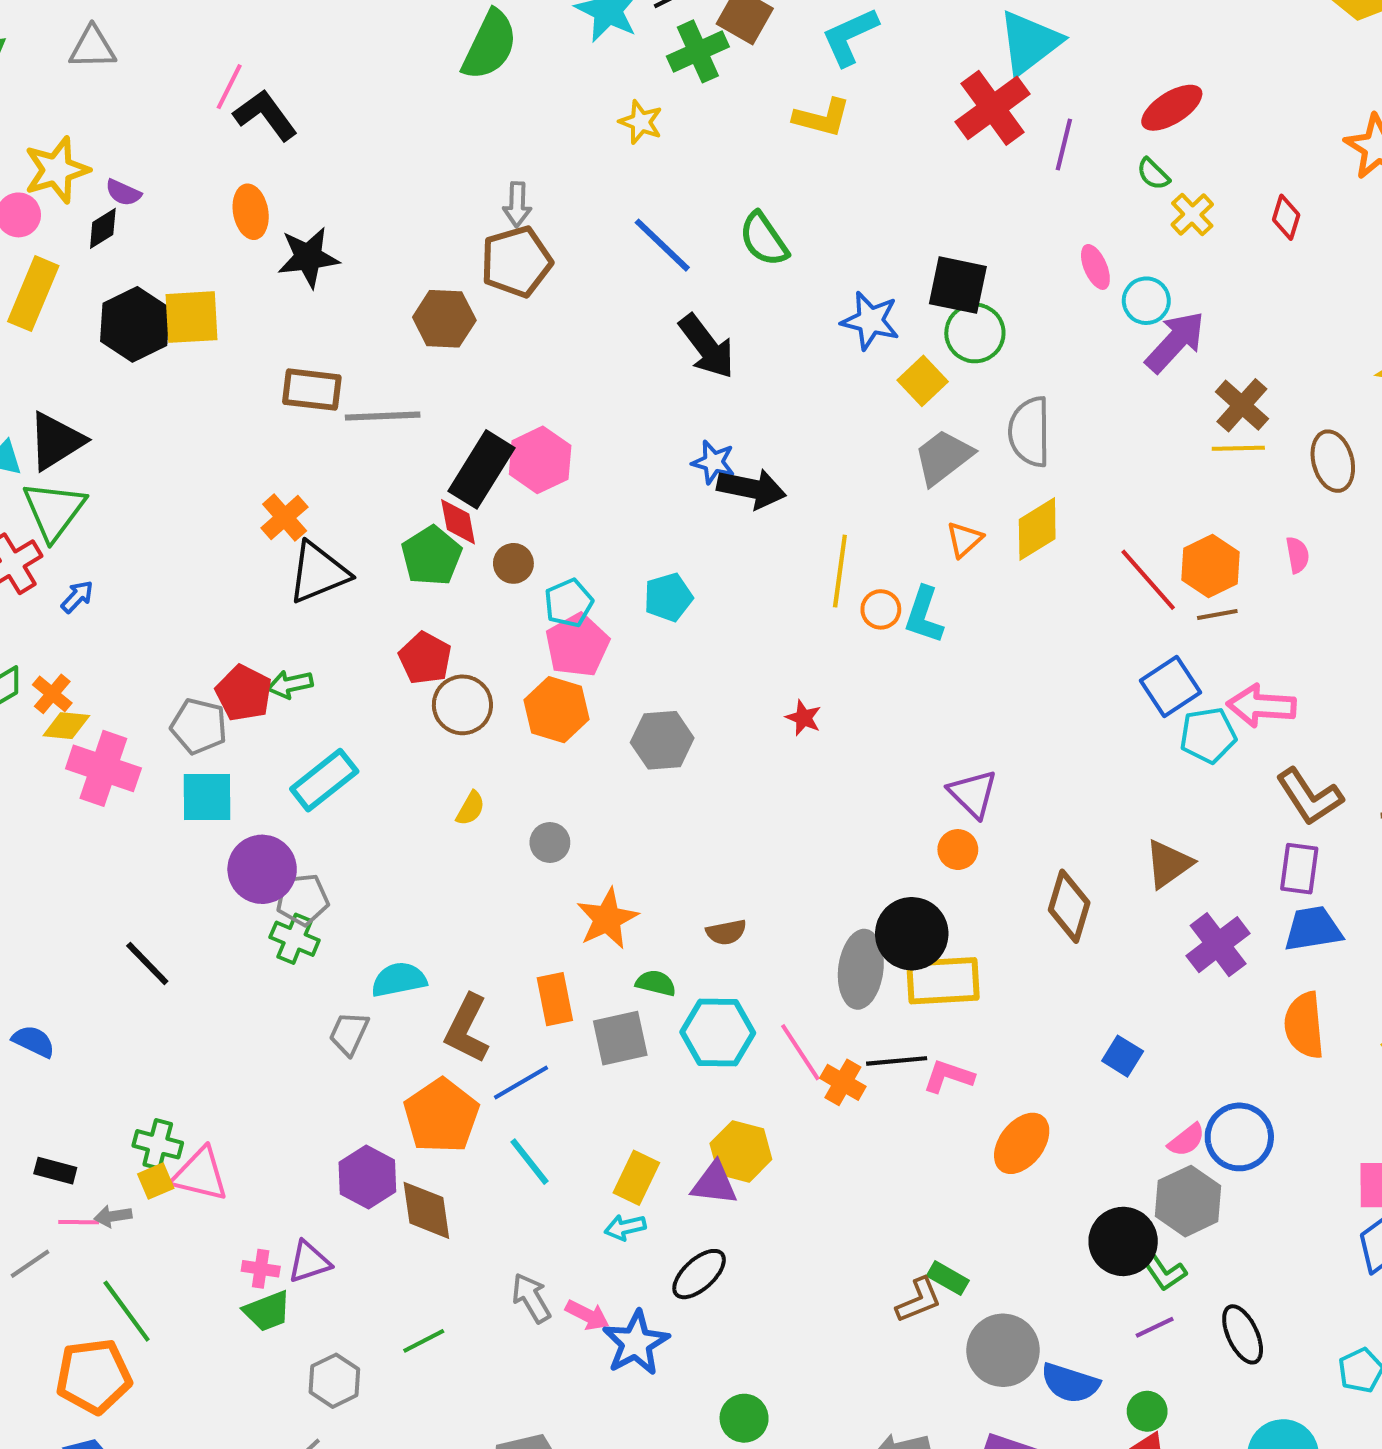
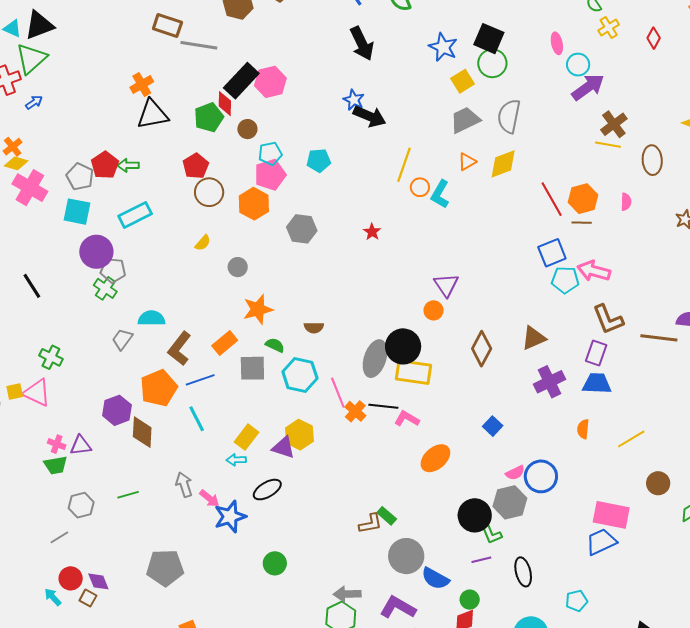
orange rectangle: (555, 999) -> (225, 343), turned 50
orange semicircle: (1304, 1025) -> (583, 429), size x0.6
green cross: (158, 1144) -> (51, 357), moved

